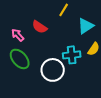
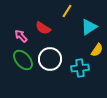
cyan cross: (72, 55) -> (80, 68), moved
white circle: (53, 70) -> (50, 59), moved

